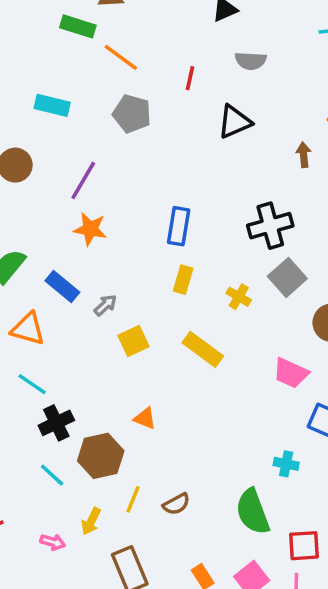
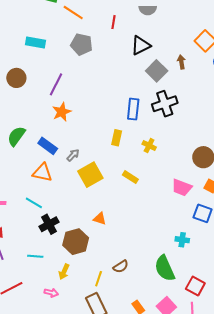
blue rectangle: (179, 226) -> (133, 109), moved
orange star: (90, 229) -> (62, 112), turned -30
gray square: (287, 277) -> (157, 71), moved
orange triangle: (28, 329) -> (42, 173), moved
yellow square: (134, 341) -> (90, 175), size x1.4
yellow rectangle: (203, 349) -> (130, 177), size x0.7
cyan line: (52, 475) -> (35, 256), moved, turned -35
yellow line: (133, 499) -> (99, 279), moved
yellow arrow: (91, 521) -> (64, 272), moved
red square: (304, 546) -> (195, 286), turned 36

